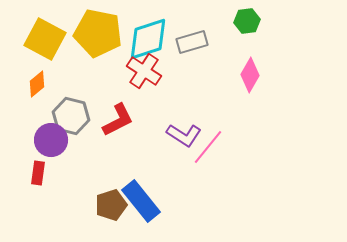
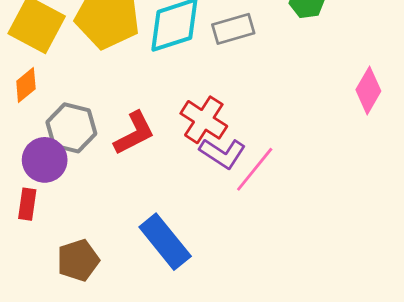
red cross: (144, 71) -> (204, 120), moved
pink diamond: (250, 75) -> (368, 90), moved
brown pentagon: (111, 205) -> (78, 260), moved

